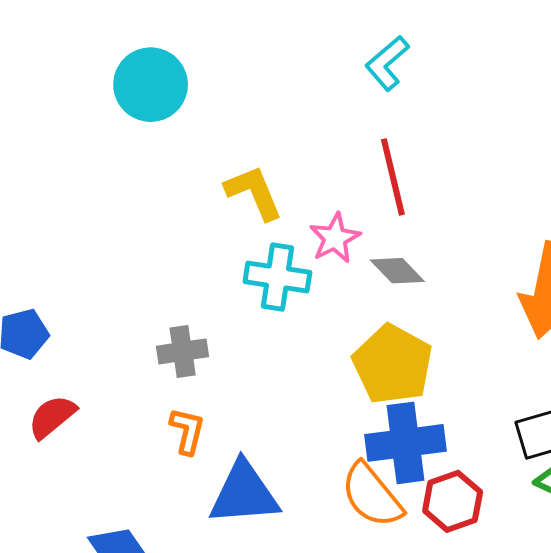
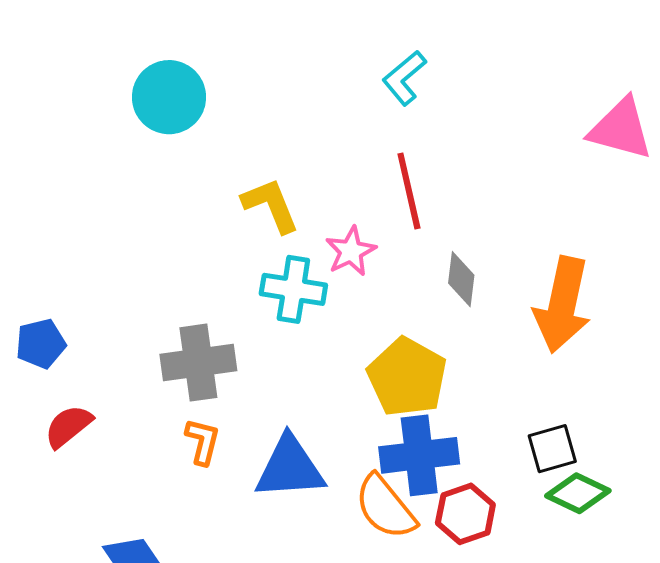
gray diamond: (397, 271) -> (461, 279), moved, turned 50
gray cross: (183, 351) -> (198, 363), size x1.5
blue triangle: (244, 493) -> (290, 468), moved

